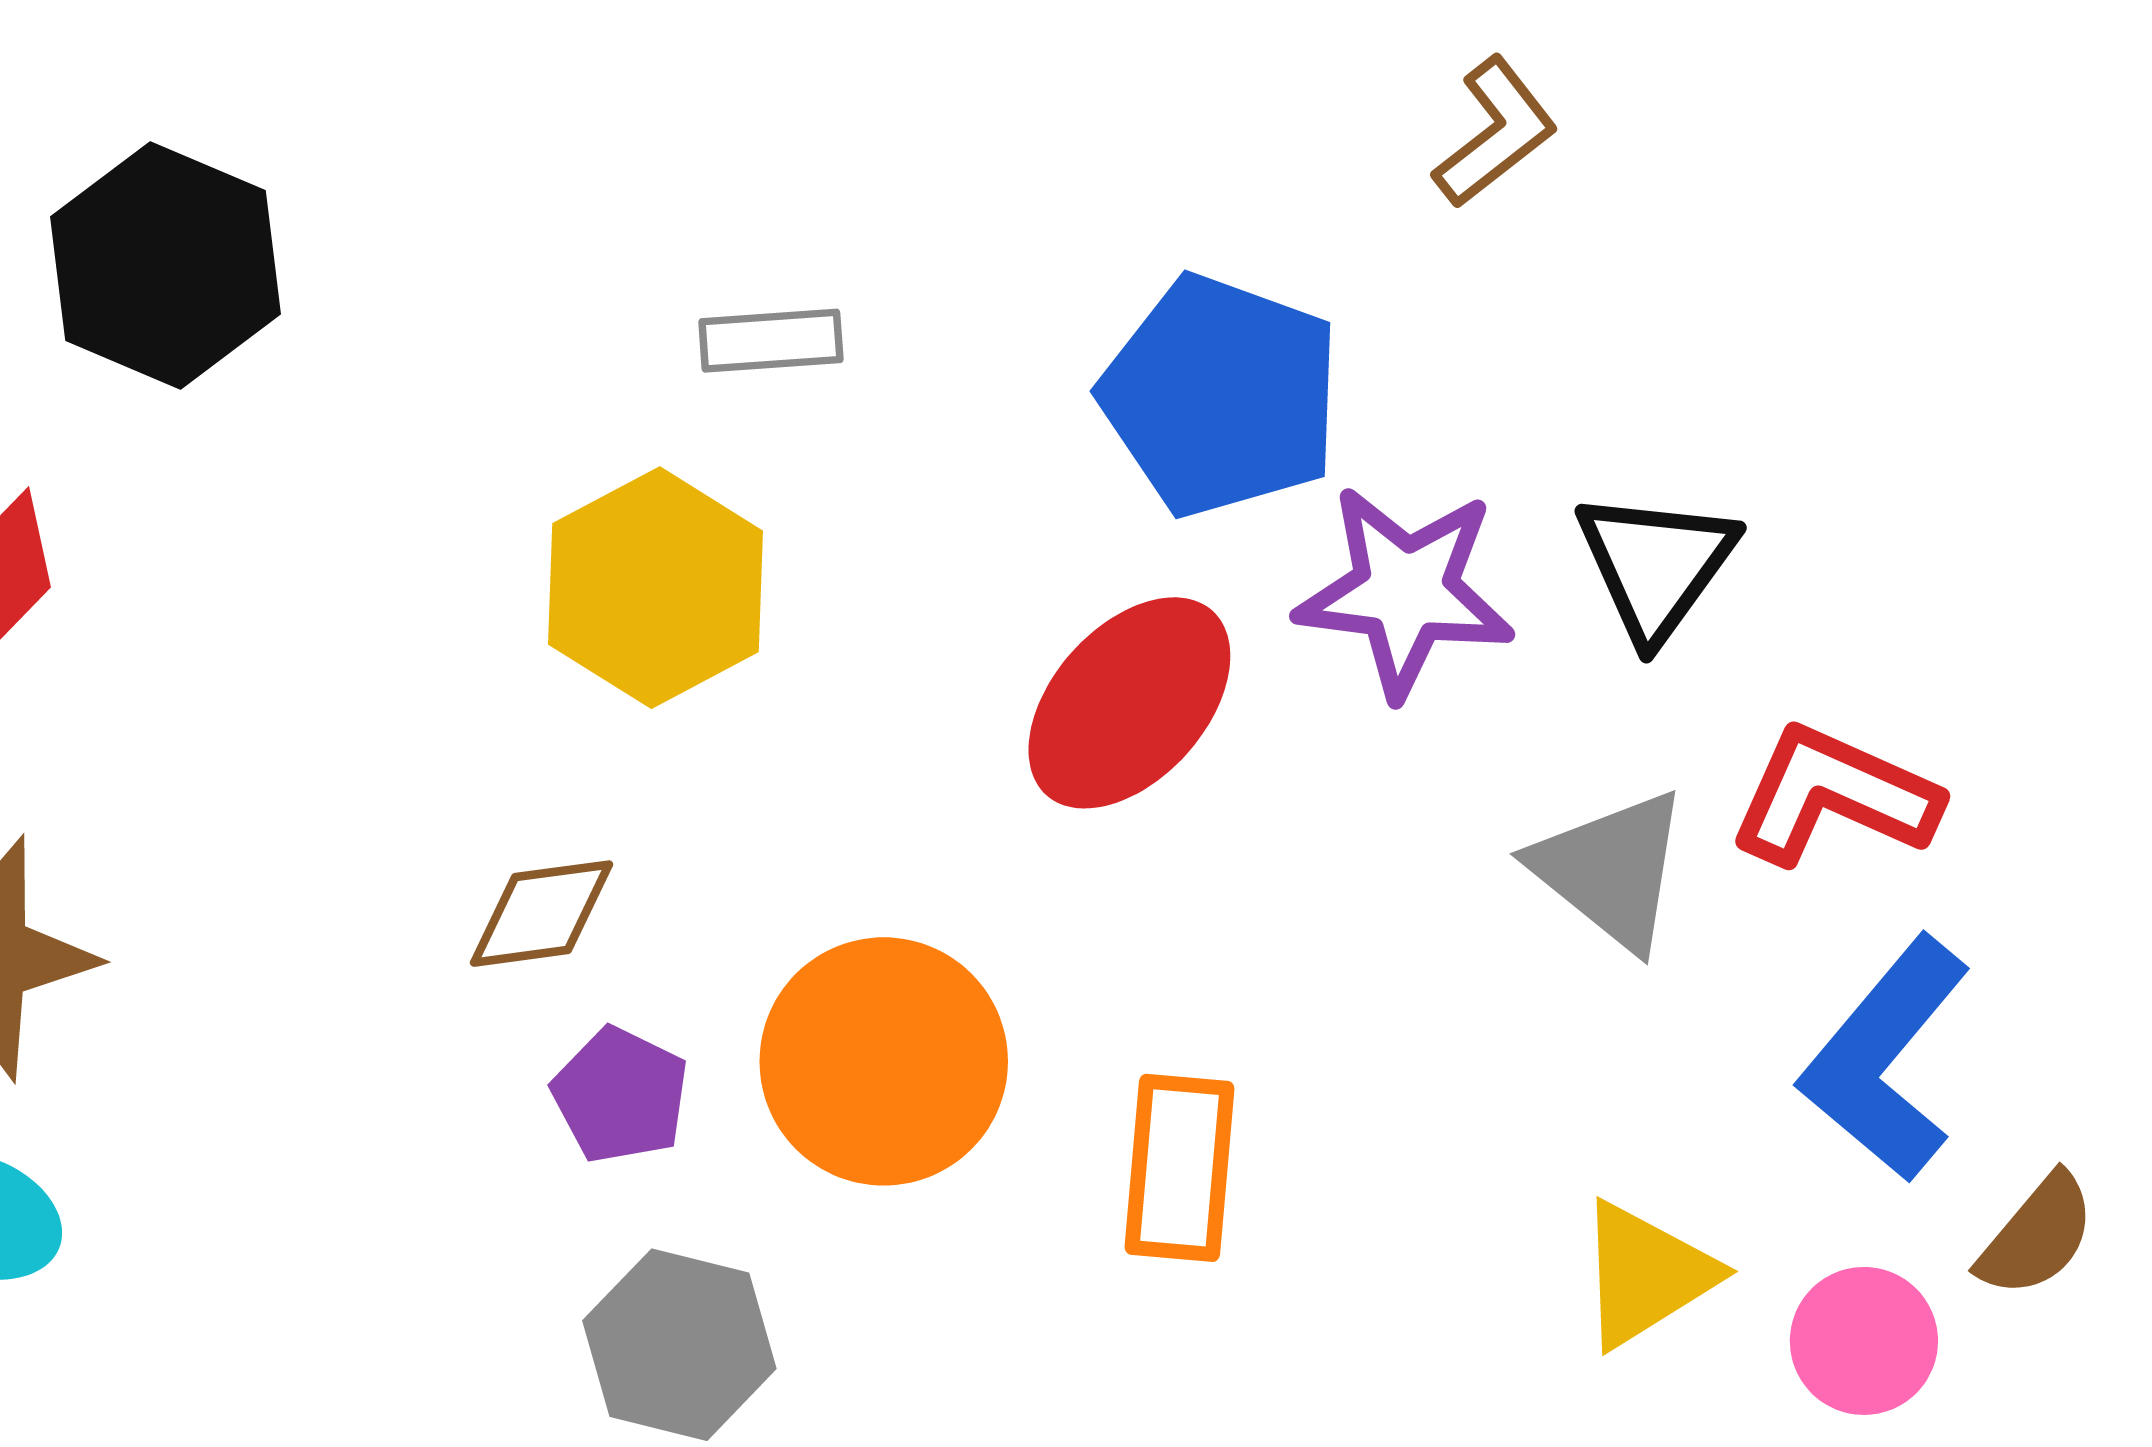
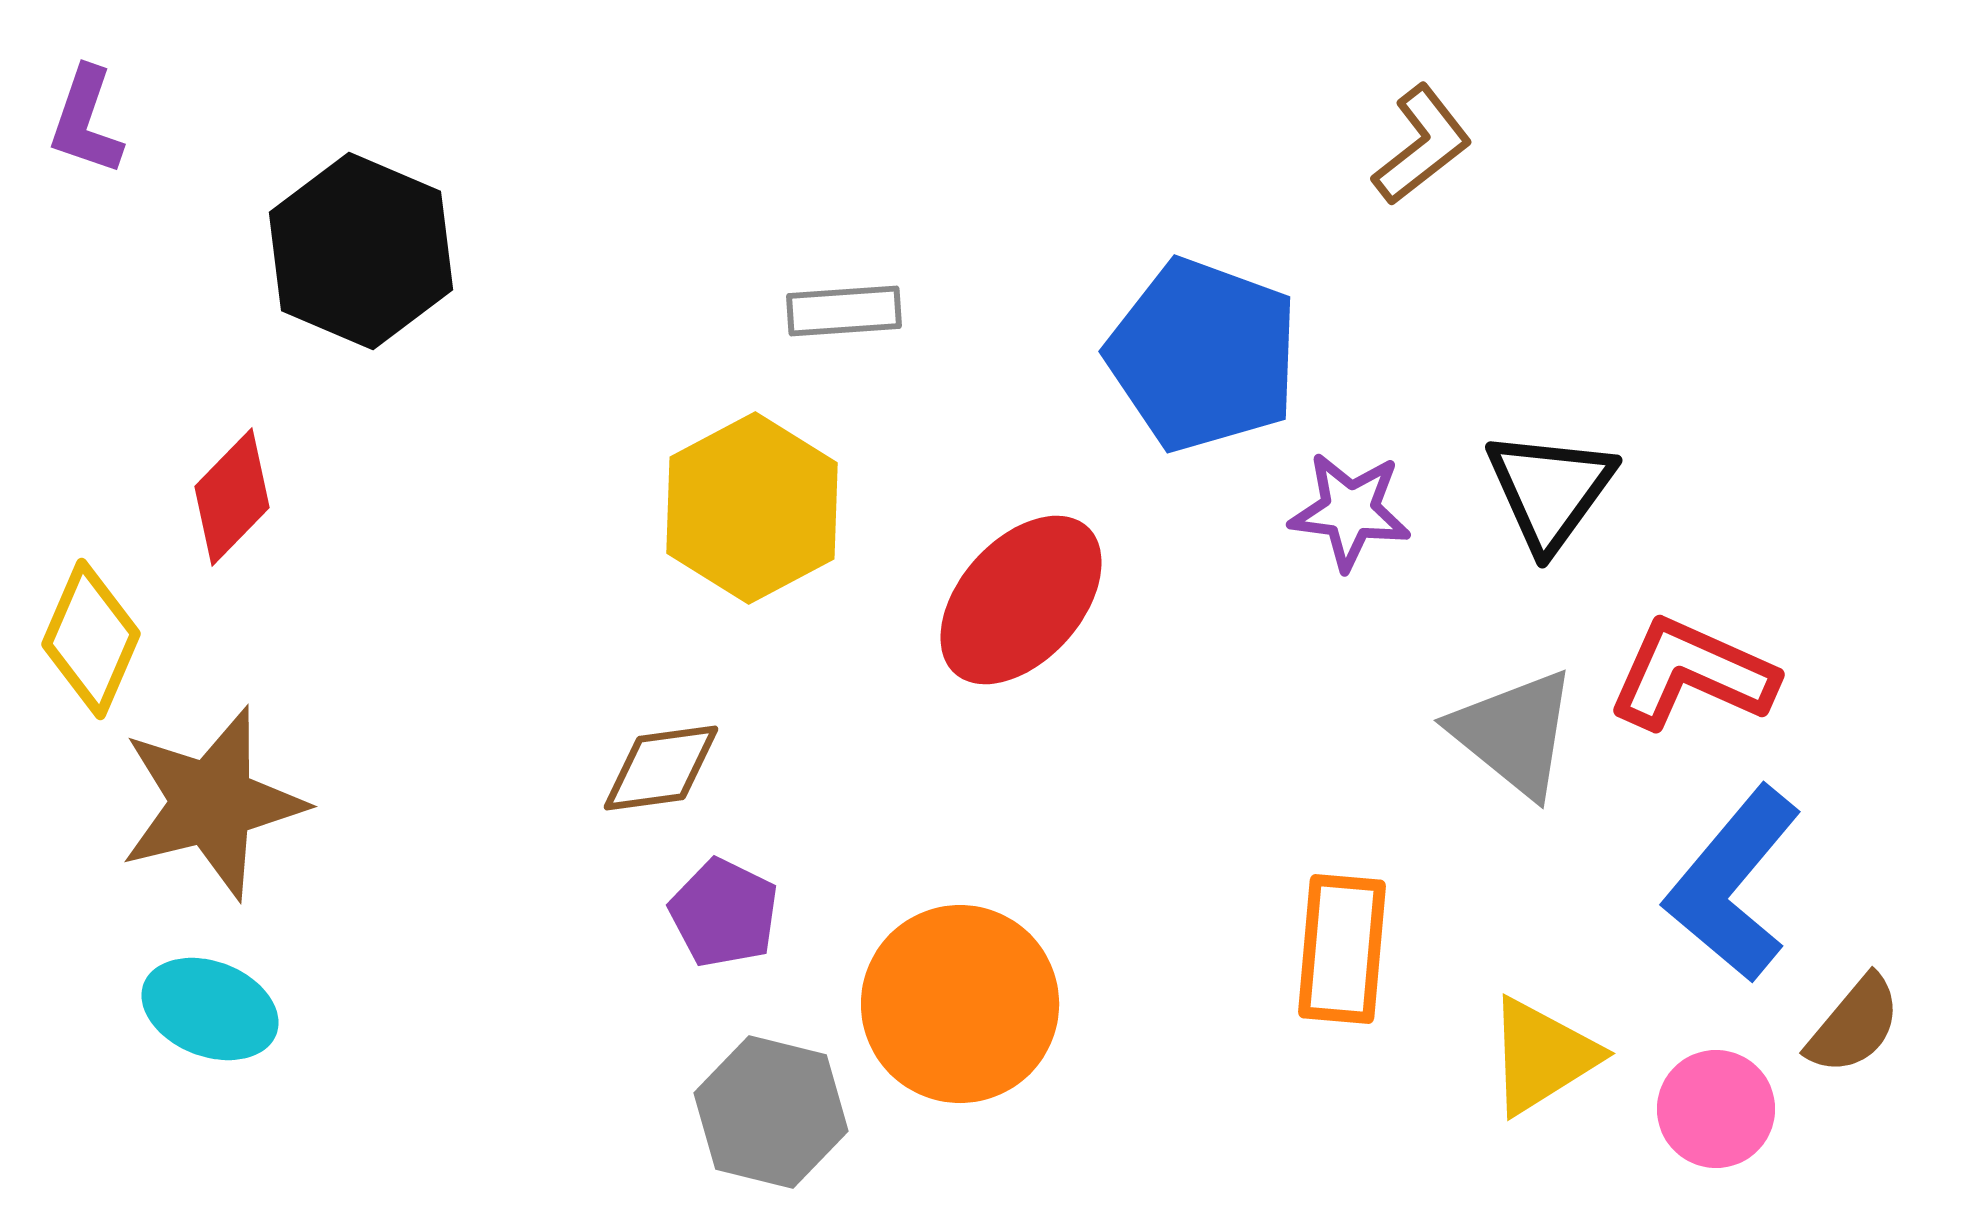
purple star: (1405, 591) -> (1350, 511), size x0.7
red ellipse: (1129, 703) -> (1021, 600), moved
orange circle: (884, 1061) -> (960, 1004), moved
orange rectangle: (1180, 1168) -> (1342, 949), moved

